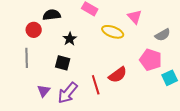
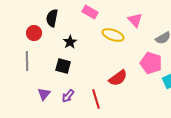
black semicircle: (52, 15) -> (52, 18), turned -72
red line: (96, 85) -> (96, 99), moved
purple arrow: (68, 93) -> (68, 96), size x0.6

